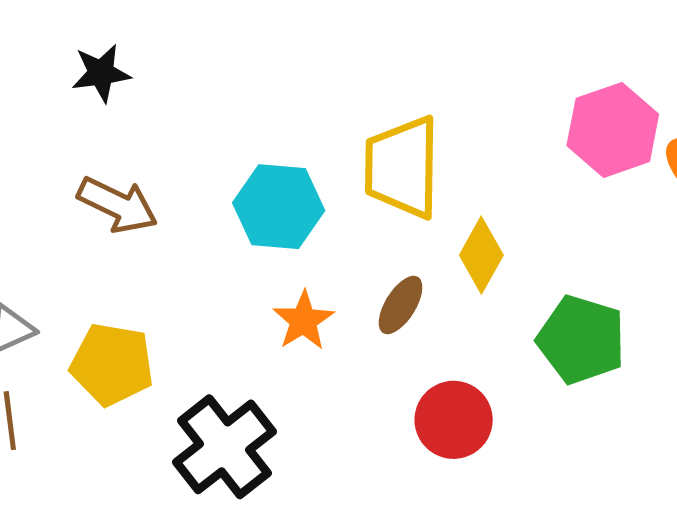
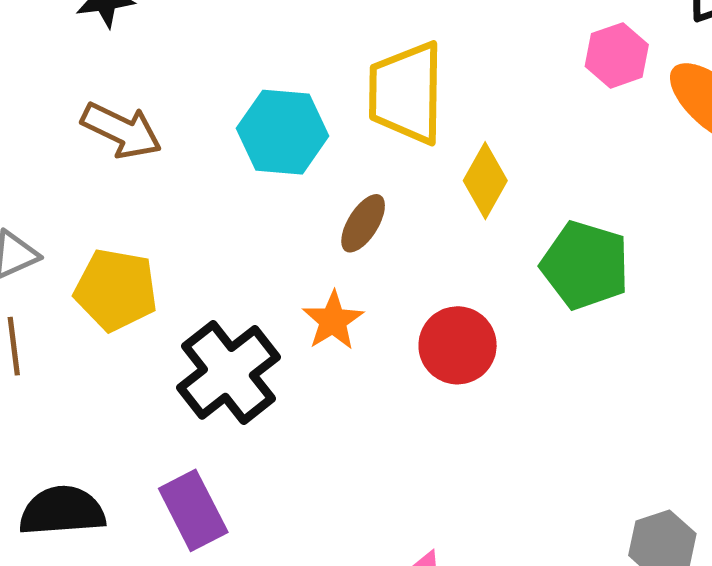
pink hexagon: (613, 130) -> (617, 55), size x0.7
brown ellipse: (401, 305) -> (363, 223), moved
orange star: (303, 321) -> (333, 321), moved

